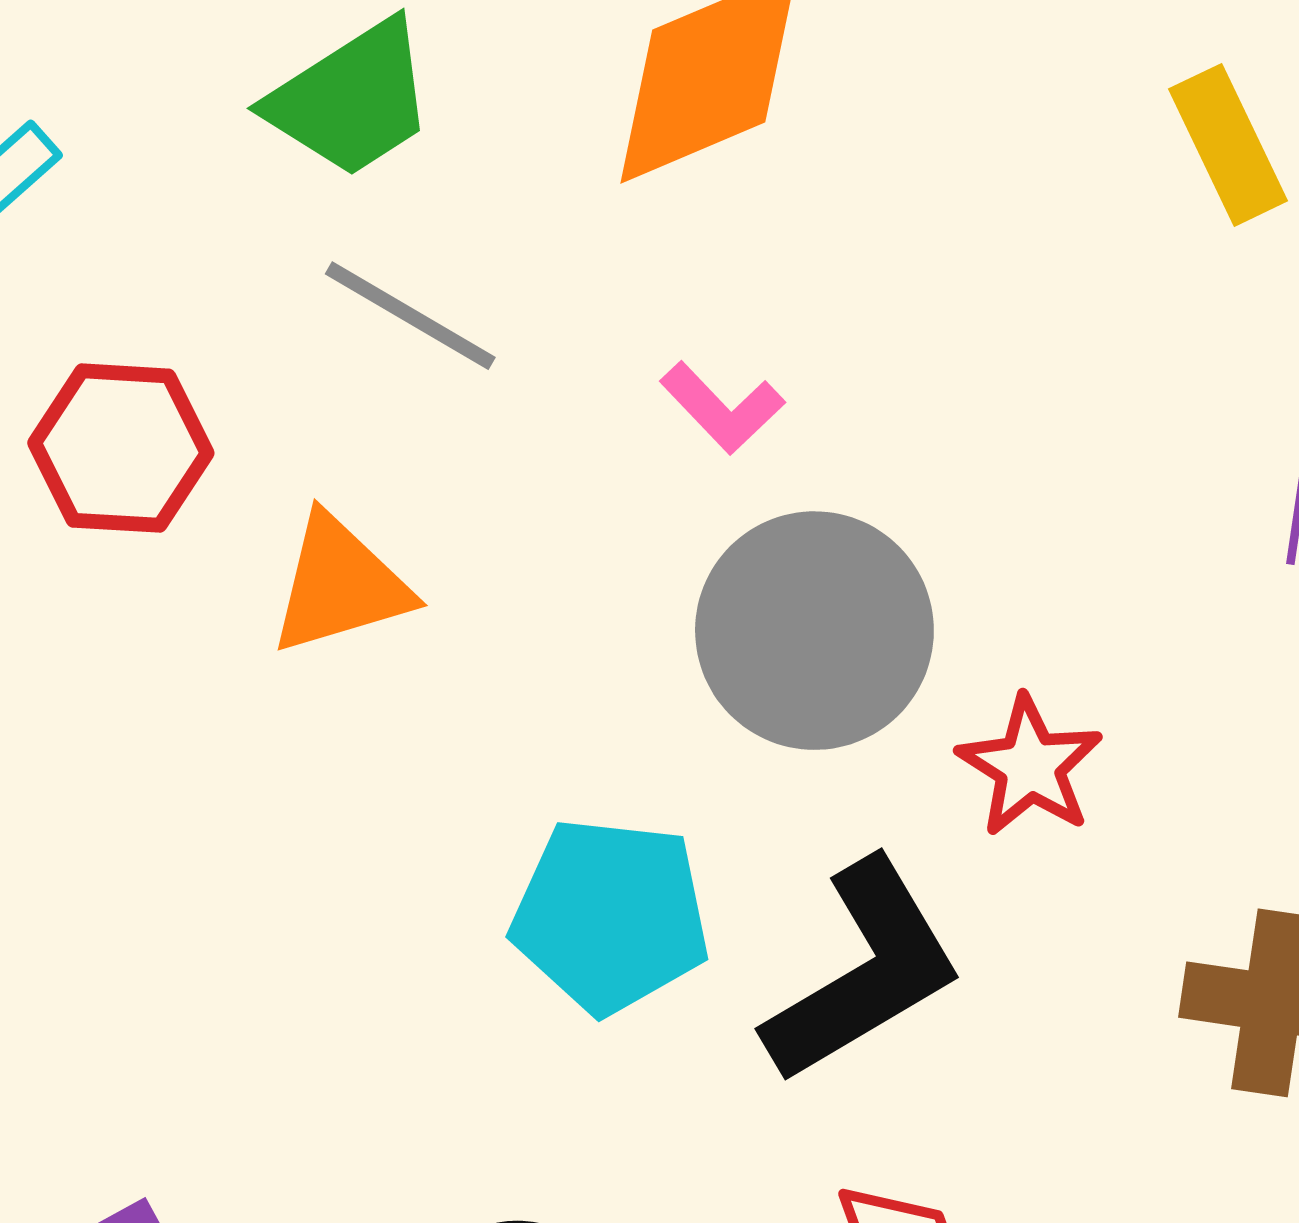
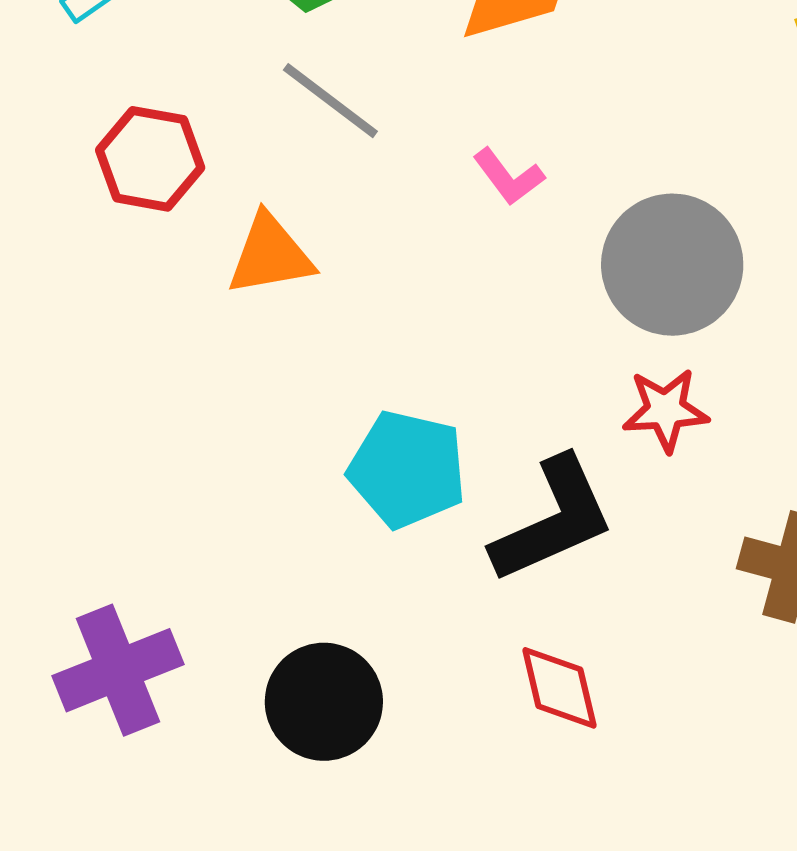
gray circle: (814, 631) -> (672, 265), moved
red star: (1030, 766) -> (666, 410), turned 30

